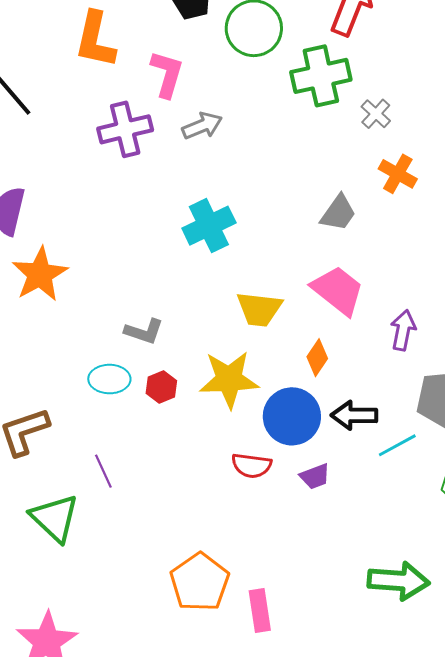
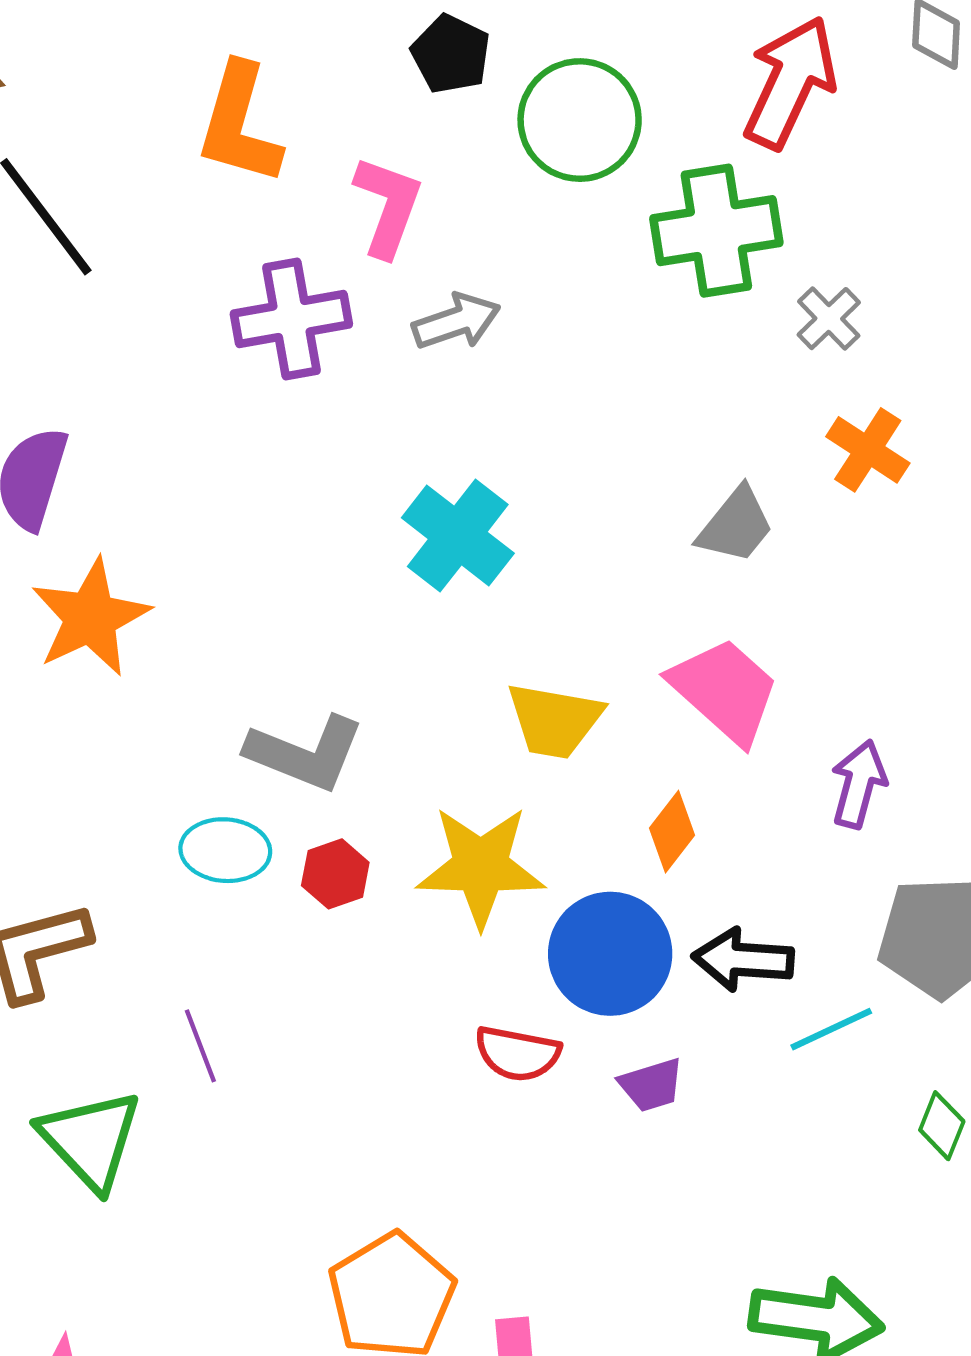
cyan cross: (209, 226) -> (458, 536), turned -30
gray L-shape: (144, 331) -> (305, 753), size x1.4

